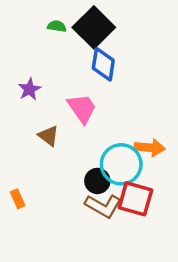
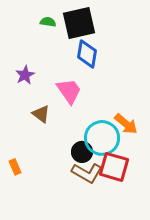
black square: (94, 27) -> (79, 23), turned 32
orange arrow: (150, 148) -> (126, 124), turned 35

